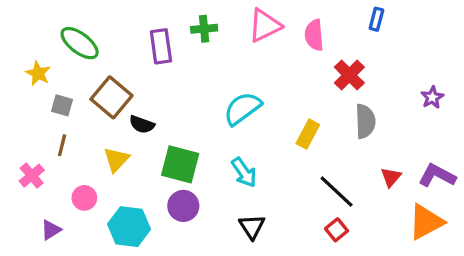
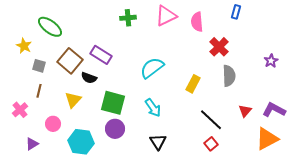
purple rectangle: (161, 46) -> (101, 55), moved, turned -50

